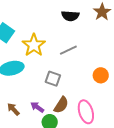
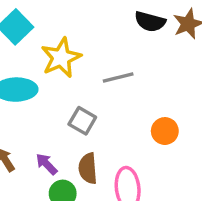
black semicircle: (70, 16) -> (150, 22), moved
brown semicircle: (61, 105) -> (88, 168), turned 132

